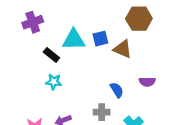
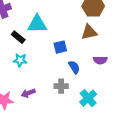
blue square: (100, 39) -> (60, 47), moved
brown triangle: (123, 49) -> (89, 32), moved, turned -36

